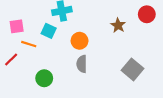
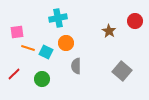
cyan square: (49, 31) -> (46, 52), moved
orange circle: (80, 41) -> (66, 43), moved
red line: (11, 59) -> (14, 74), moved

